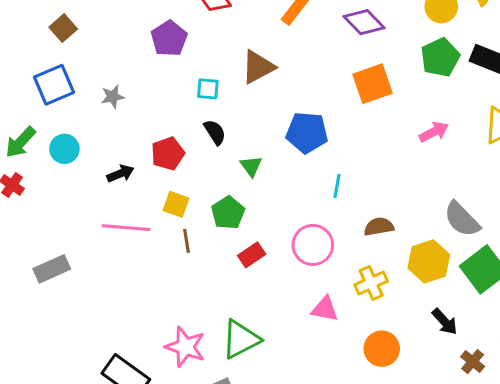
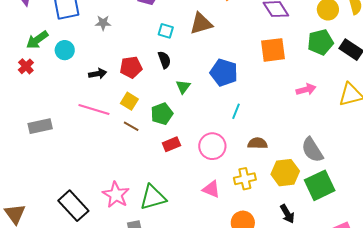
brown line: (187, 241) -> (131, 126), turned -63

